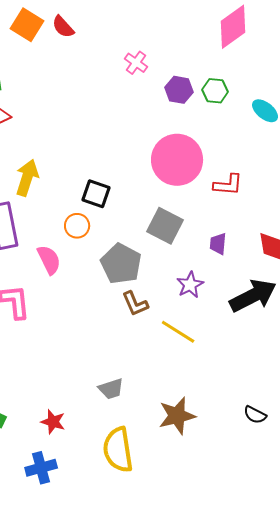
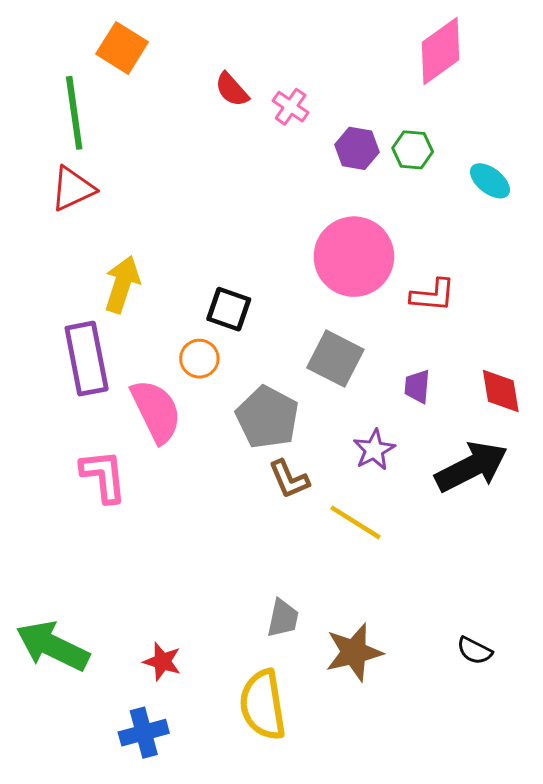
red semicircle: (63, 27) -> (232, 90), moved
pink semicircle: (49, 260) -> (156, 411), size x1.4
gray trapezoid: (111, 389) -> (283, 618), moved, turned -60

